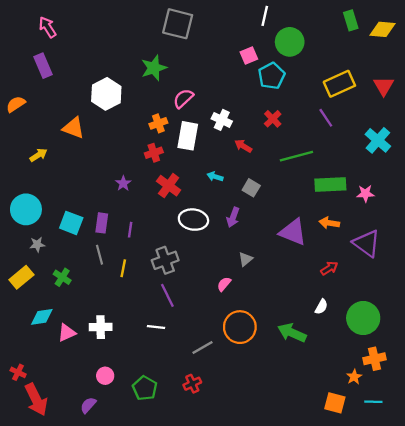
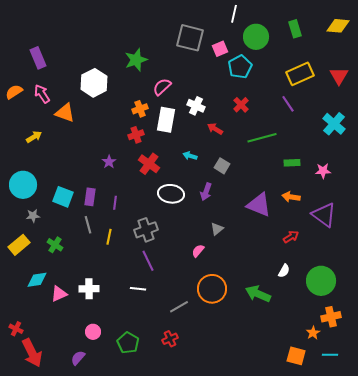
green rectangle: (351, 20) -> (295, 29), moved
gray square: (178, 24) -> (190, 38), moved
pink arrow: (47, 27) -> (42, 94), moved
green rectangle: (330, 184) -> (292, 163), size x0.6

